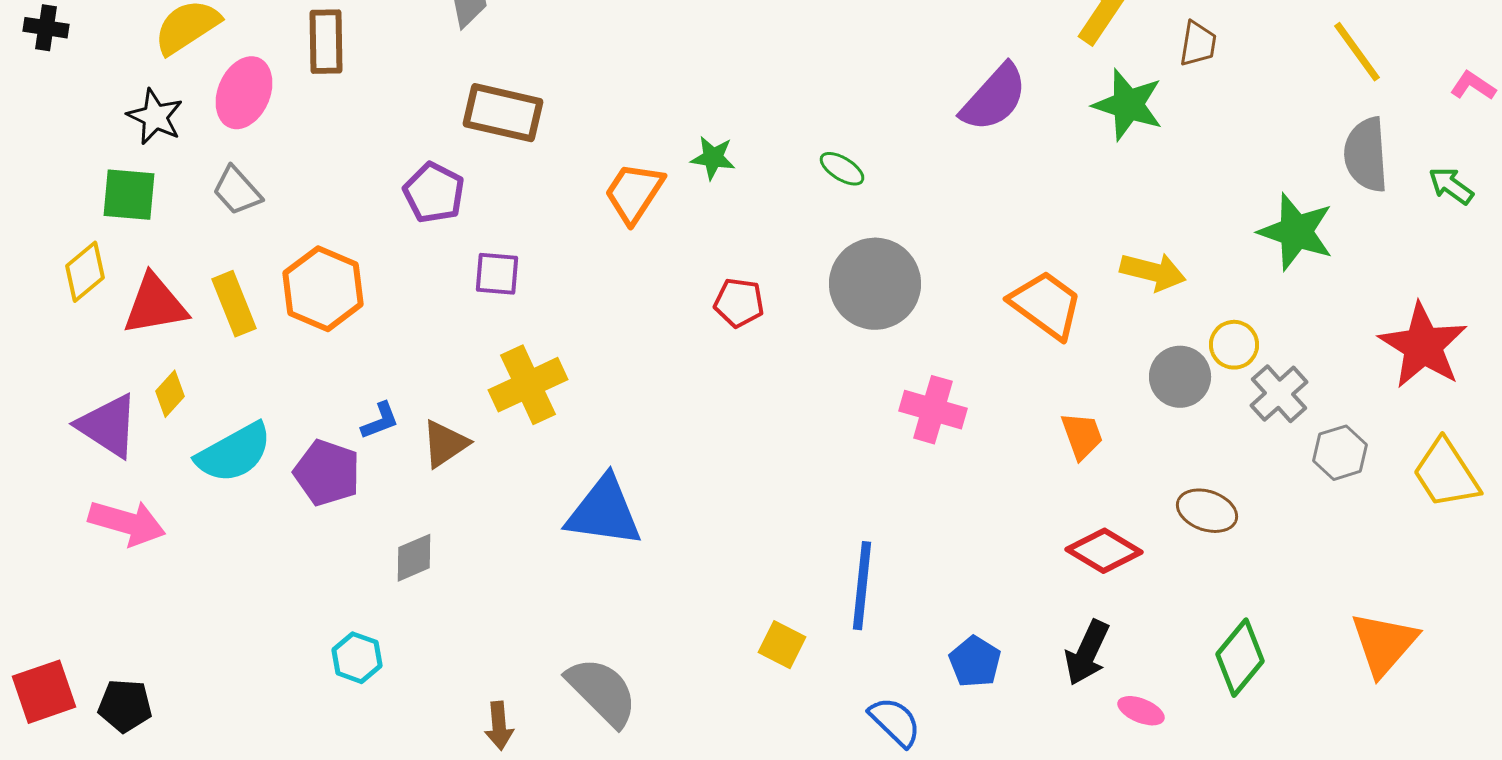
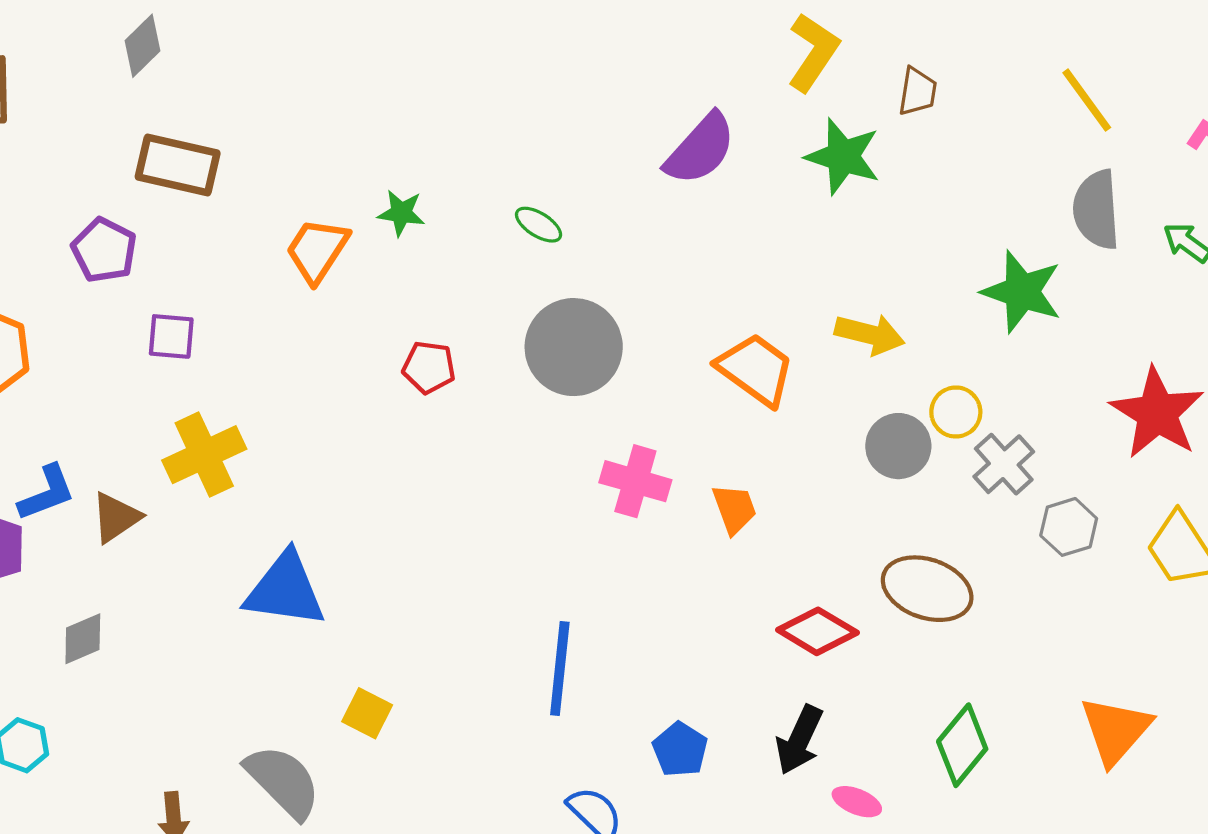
blue L-shape: (380, 421) -> (47, 493), size x1.4
orange trapezoid: (1082, 436) -> (734, 509), moved
brown ellipse: (1207, 511) -> (927, 589), size x1.4
yellow square: (782, 645) -> (367, 713), moved

